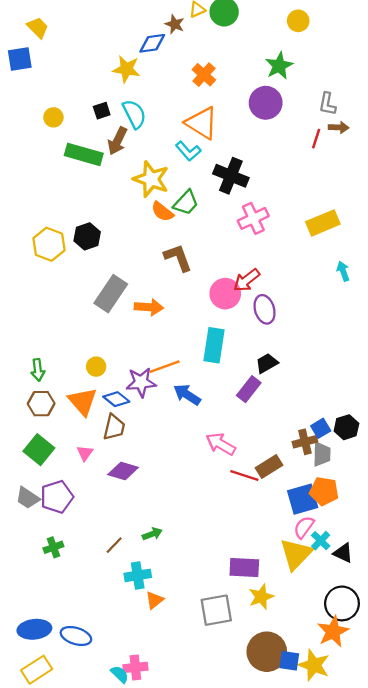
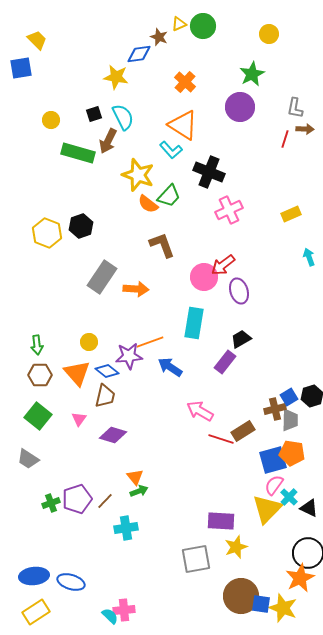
yellow rectangle: (323, 223) -> (291, 214), size x0.7
purple pentagon: (57, 497) -> (77, 499), moved
orange triangle: (154, 600) -> (135, 477), moved, turned -30

